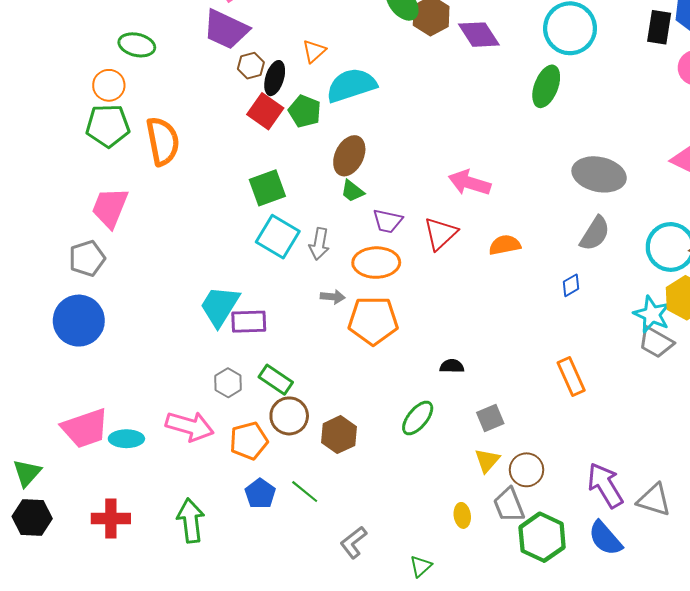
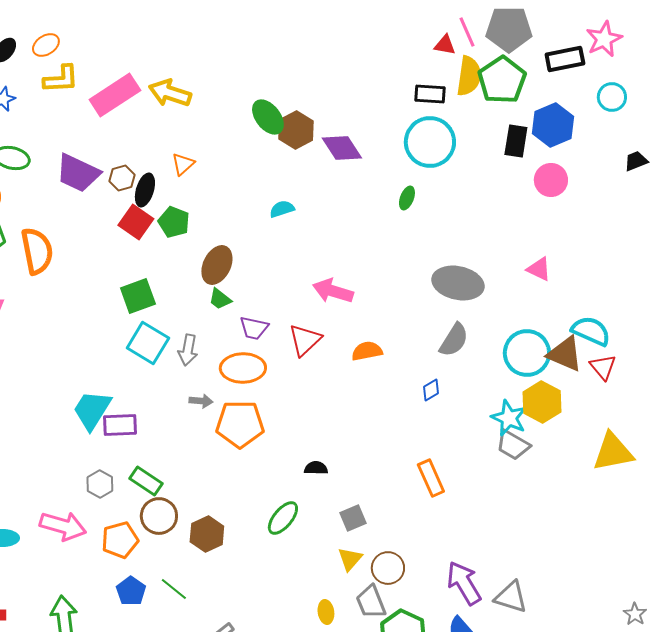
purple trapezoid: (226, 29) -> (78, 173), moved
cyan semicircle: (351, 85) -> (282, 209), moved, size x0.5
green ellipse: (546, 86) -> (407, 198), size x0.6

